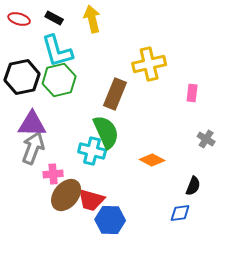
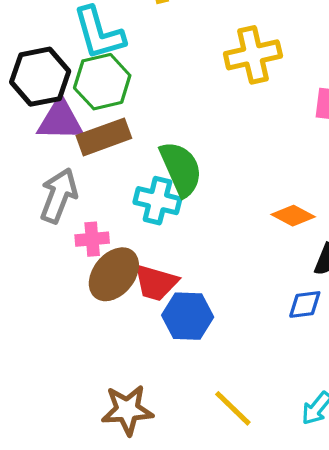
brown rectangle: (115, 94) -> (104, 137), moved, turned 48
purple triangle: (32, 124) -> (60, 120), moved
orange diamond: (152, 160) -> (293, 216), moved

